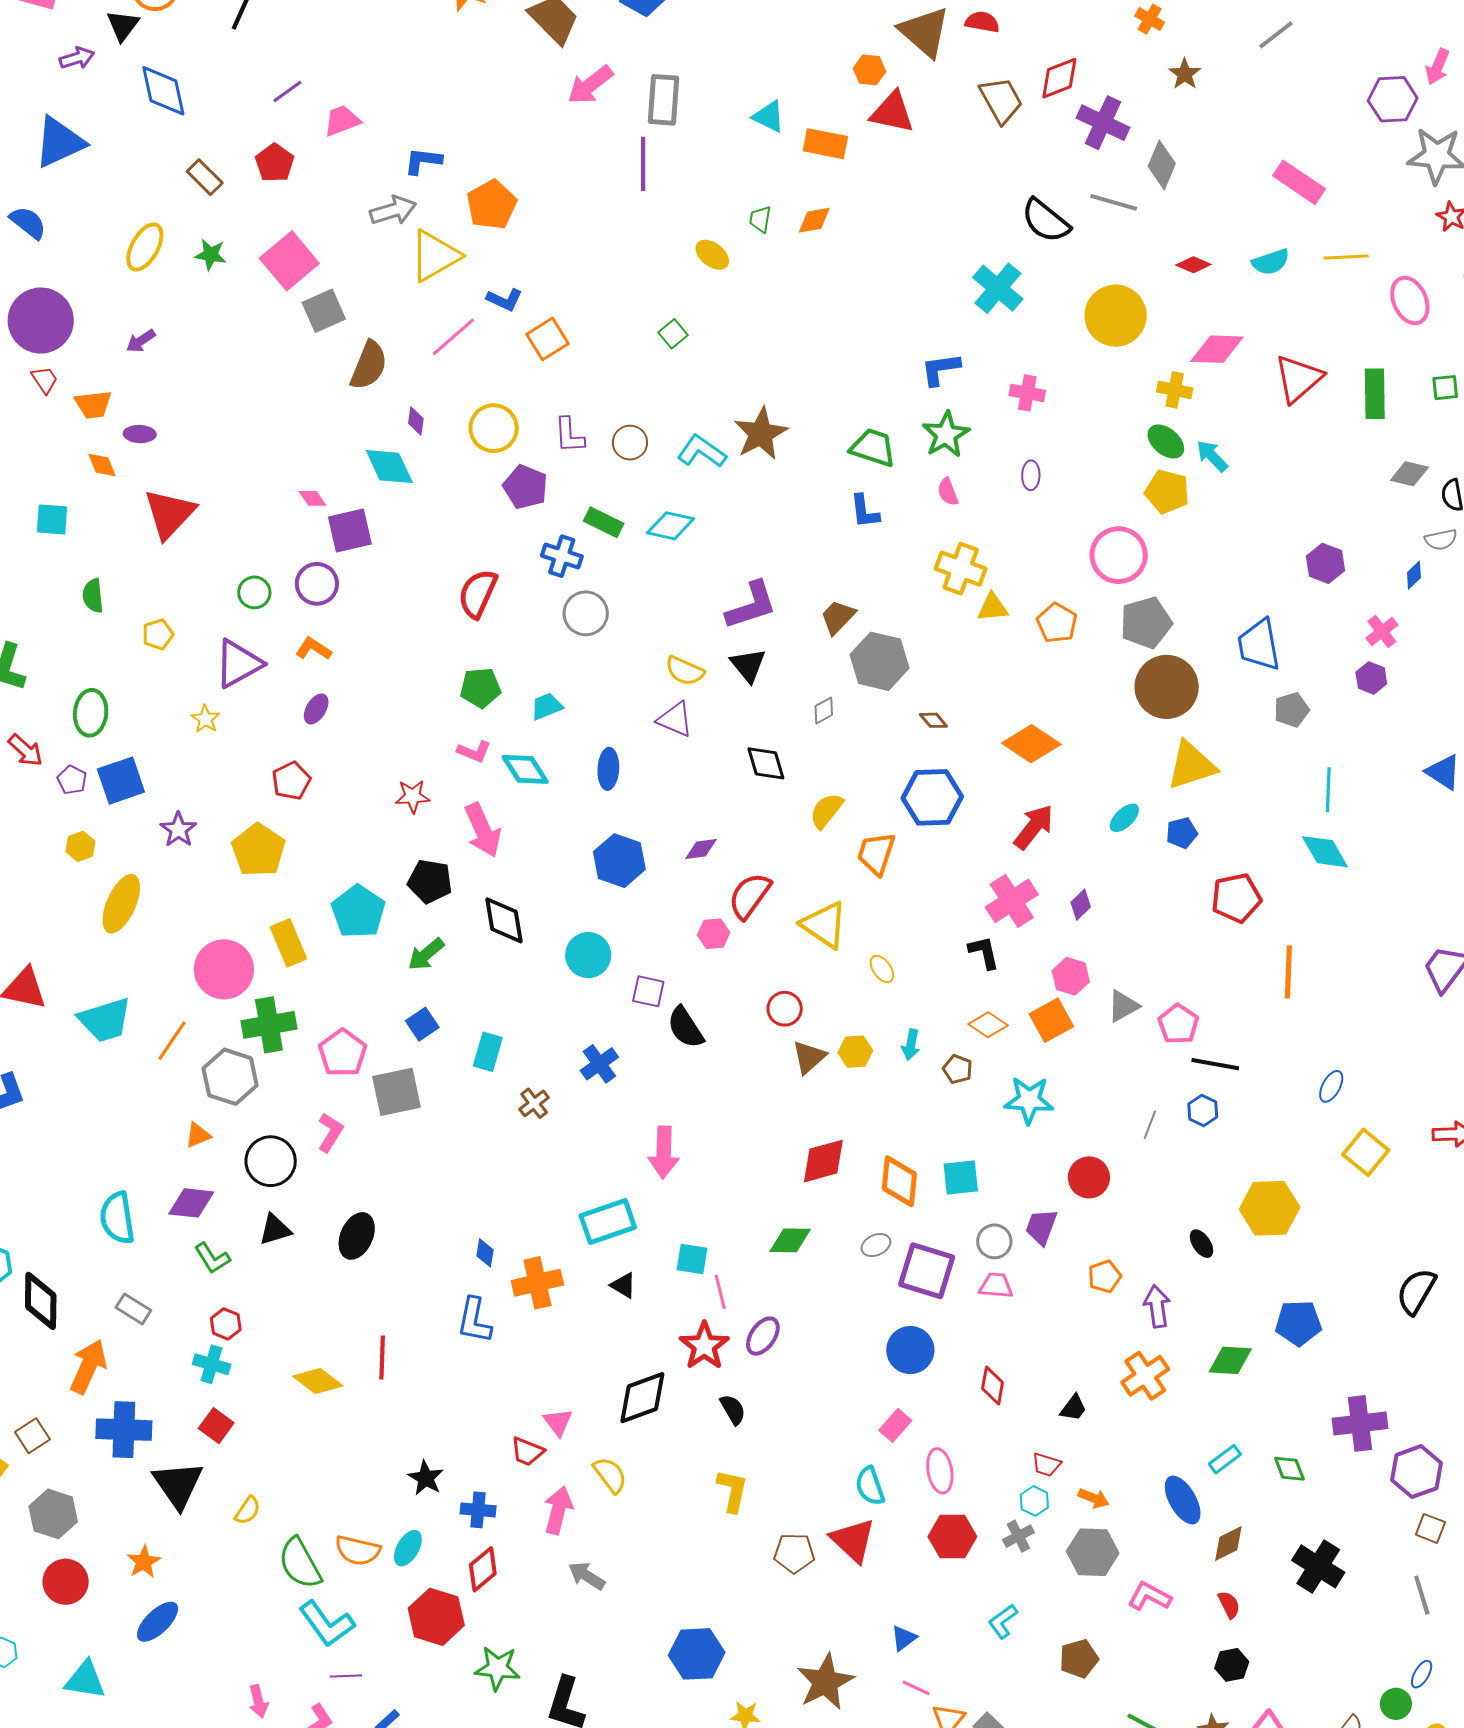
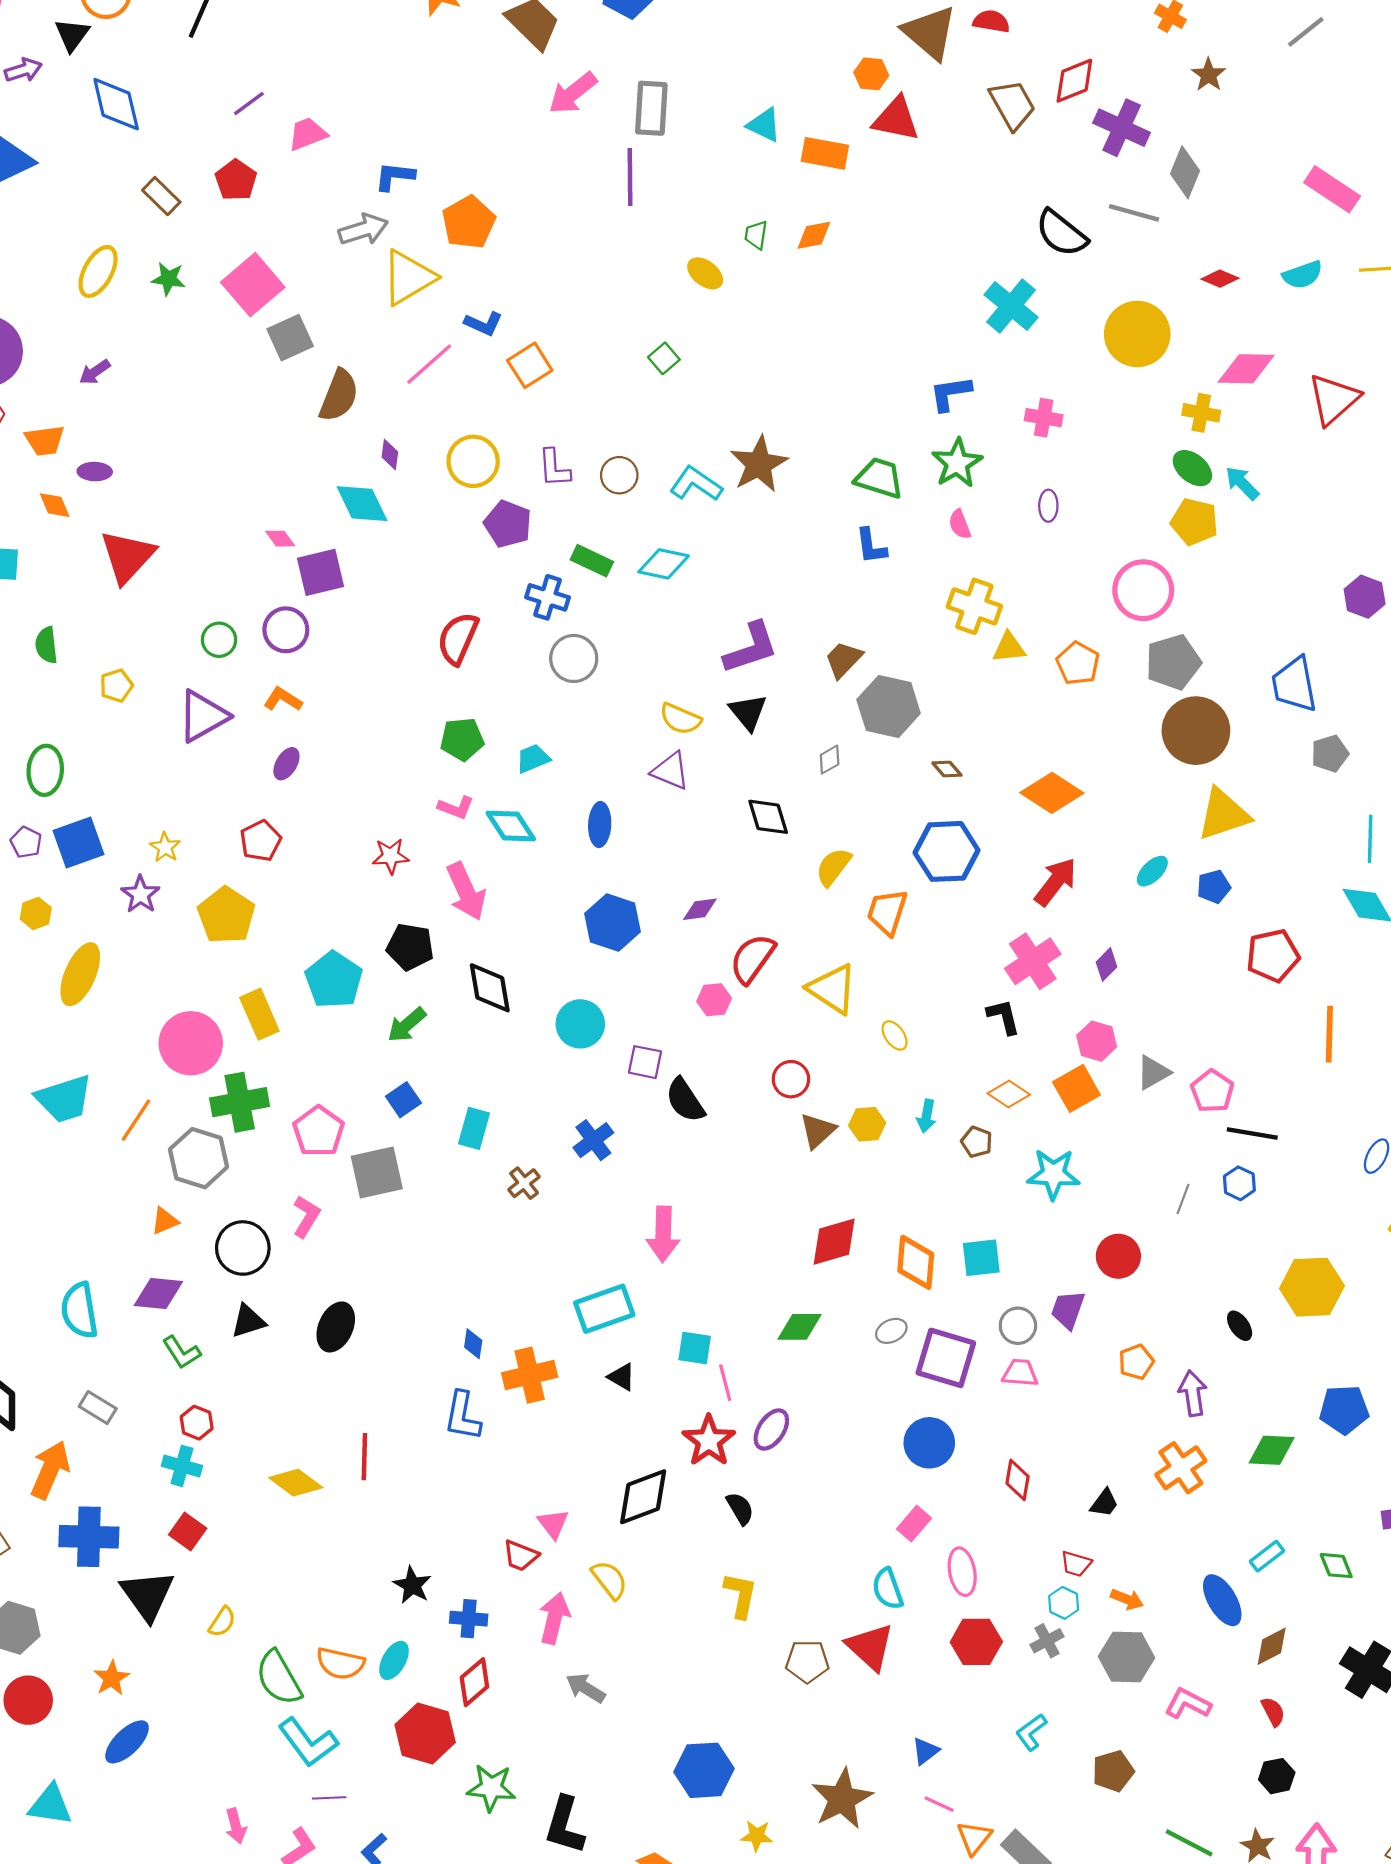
yellow star: (205, 719) -> (165, 847), moved

